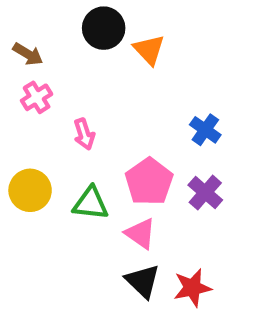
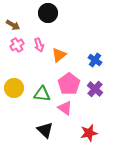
orange triangle: (149, 50) -> (59, 55), moved, turned 35
pink arrow: (84, 134) -> (39, 45), moved
black triangle: (143, 281) -> (45, 130), moved

